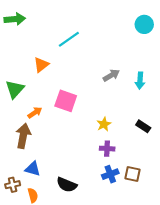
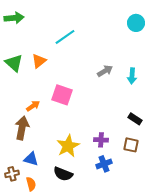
green triangle: (15, 89) -> (14, 63), moved, turned -30
yellow star: (104, 124) -> (68, 146), moved, size x1.6
brown square: (133, 174) -> (131, 145), moved

